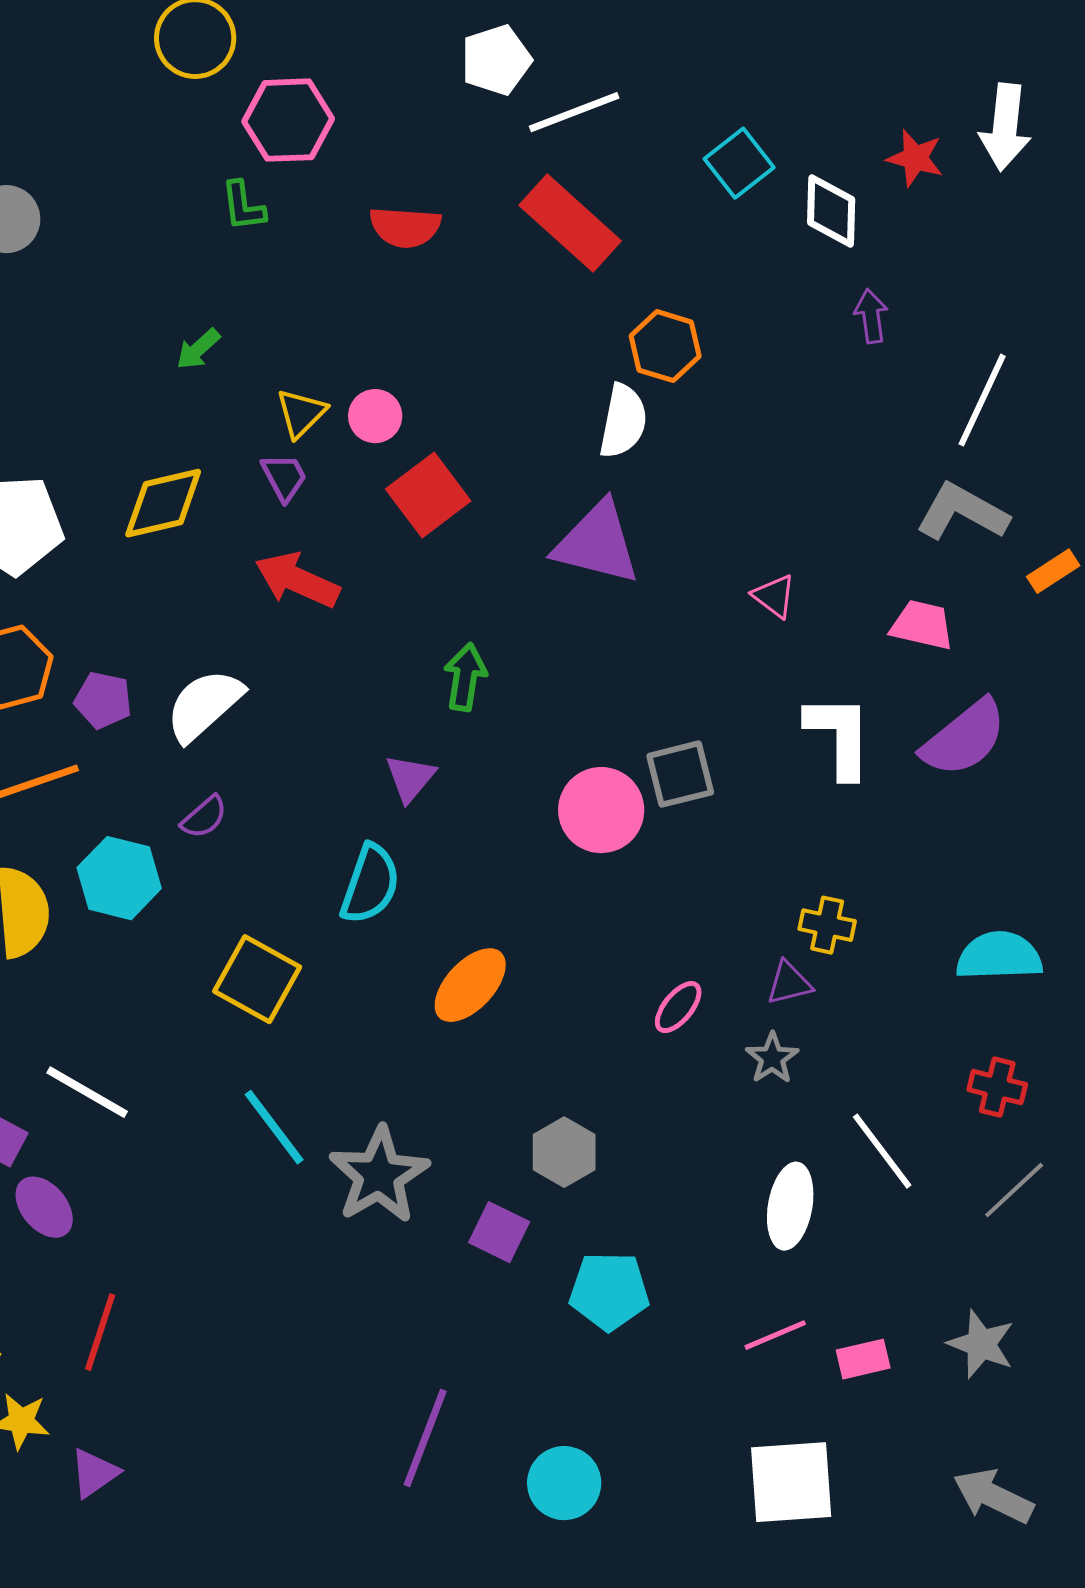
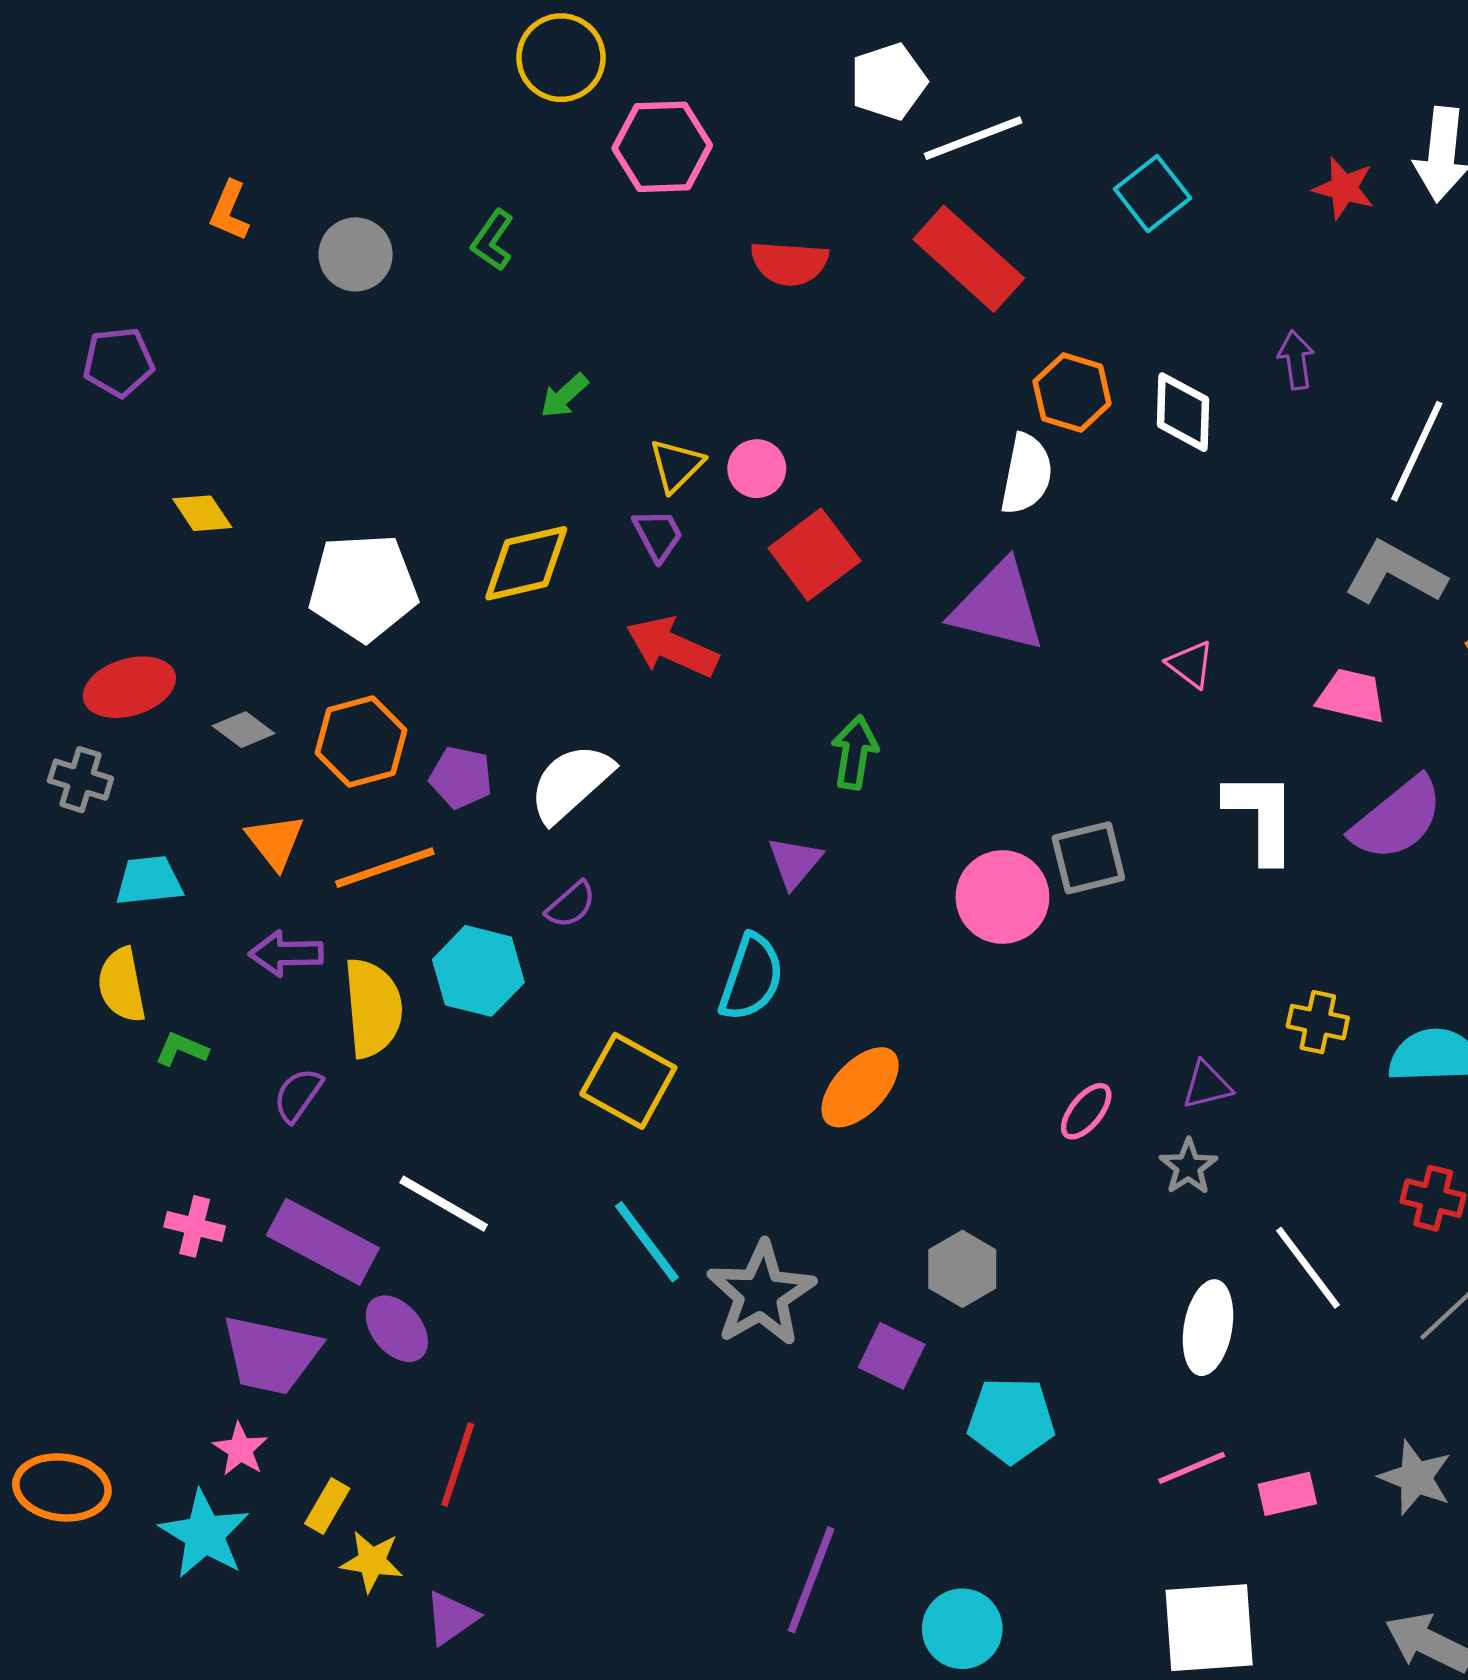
green L-shape: (243, 206) -> (493, 240), moved, turned 42
white diamond: (831, 211) -> (1183, 412), moved
yellow cross: (827, 925) -> (1318, 1022), moved

